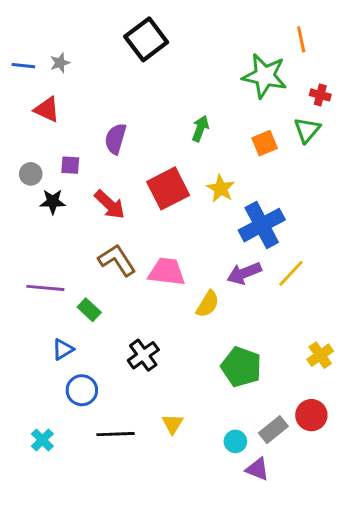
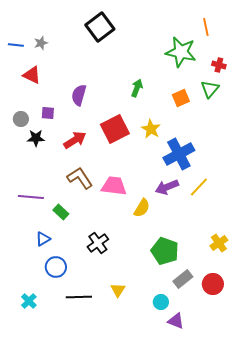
red arrow: (110, 205) -> (75, 140), turned -75
gray rectangle: (273, 430) -> (183, 279), moved

